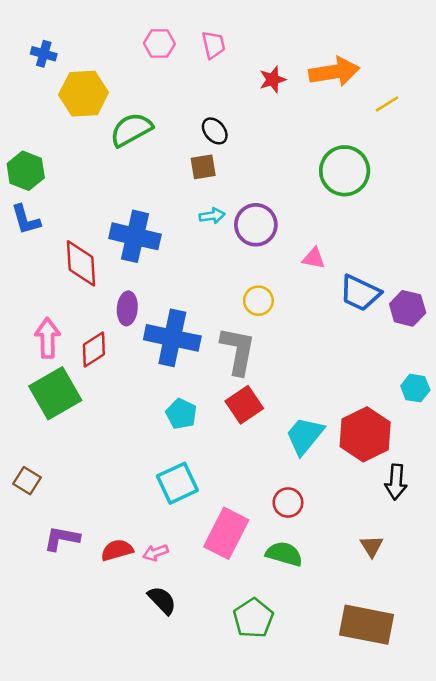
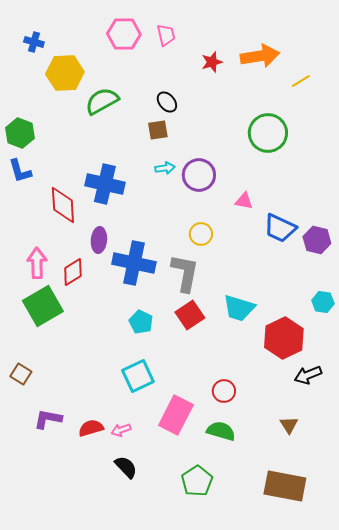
pink hexagon: (159, 44) -> (124, 34), size x1.4
cyan trapezoid: (305, 436) -> (239, 308), moved, turned -112
black arrow: (396, 482) -> (308, 375), turned 64

